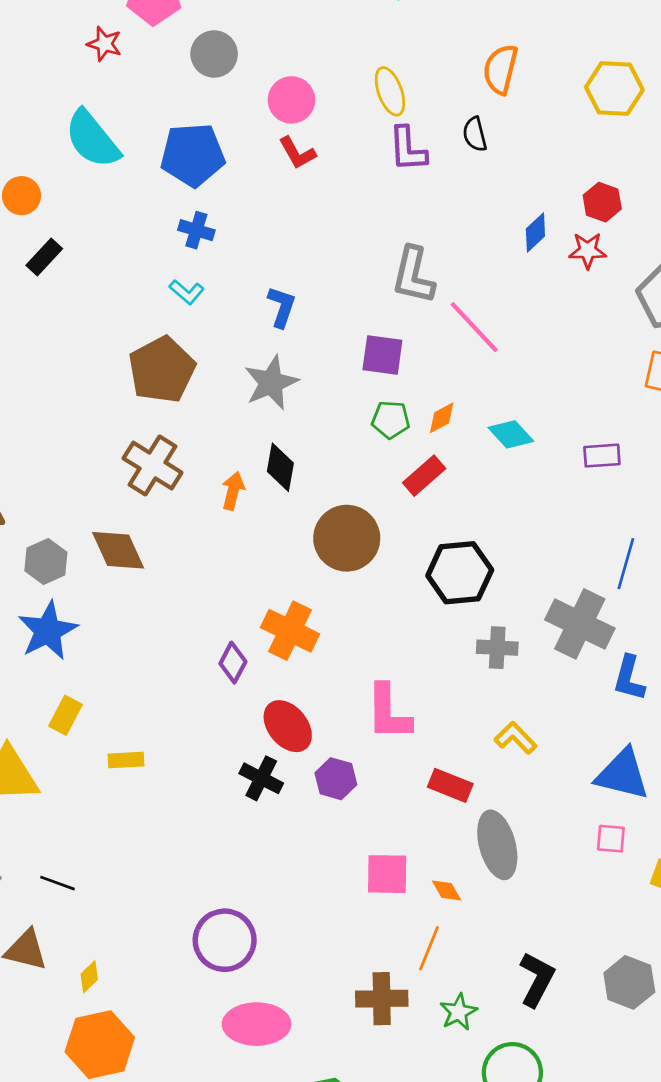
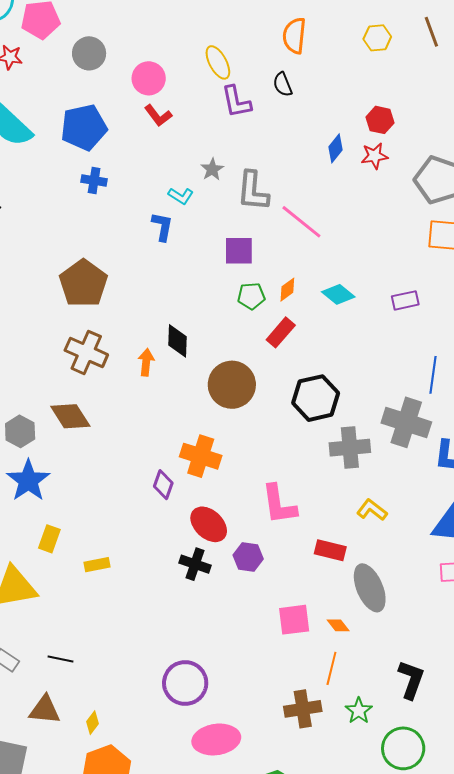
yellow hexagon: (614, 88) -> (377, 38), size x0.7
cyan L-shape: (187, 292) -> (181, 196), moved
gray star: (271, 383) -> (212, 169), moved, size x0.6
gray cross: (497, 648) -> (350, 448), size x1.4

